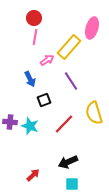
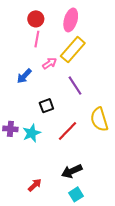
pink ellipse: (92, 28) -> (71, 20), moved
blue arrow: (30, 79) -> (24, 76), moved, turned 70
cyan star: (30, 126) -> (32, 133), turned 30
cyan square: (72, 184) -> (76, 194), turned -32

